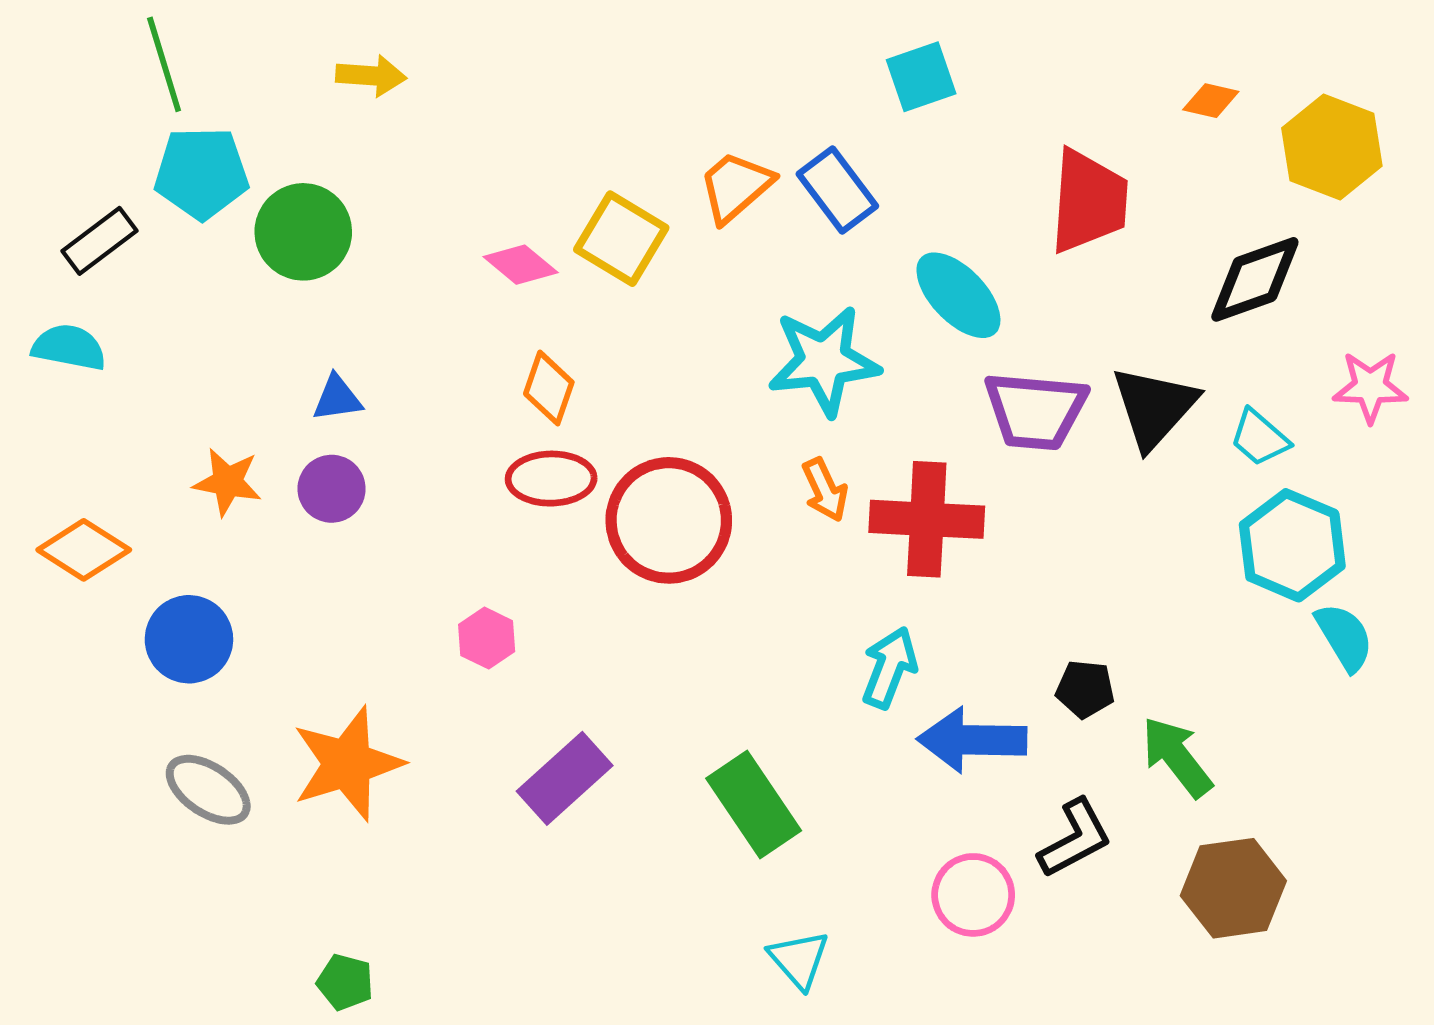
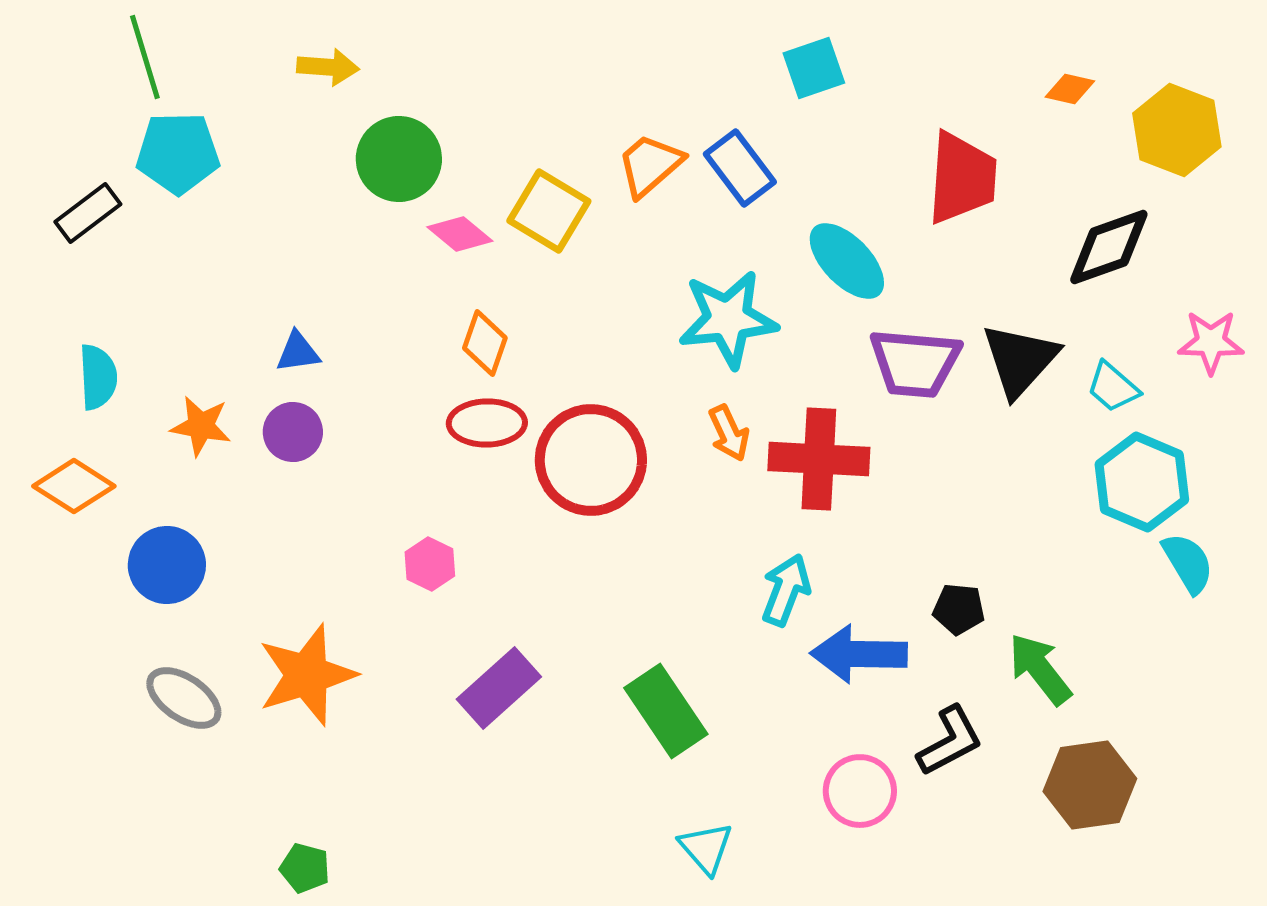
green circle: (303, 232) -> (399, 159), moved
cyan semicircle: (69, 347) -> (98, 377), moved, turned 76

